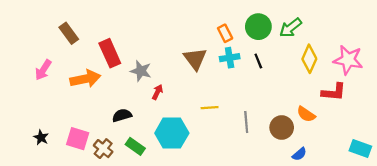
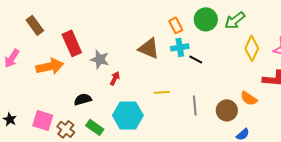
brown triangle: (195, 59) -> (149, 48), turned -30
black line: (258, 61) -> (196, 59), moved, turned -40

